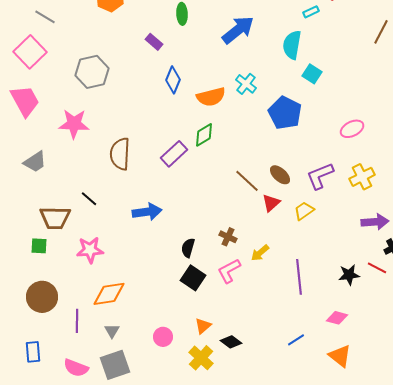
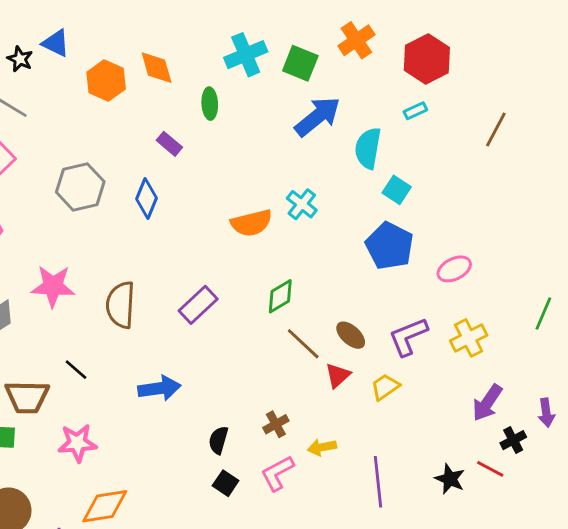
cyan rectangle: (311, 12) -> (415, 111), moved
blue arrow: (238, 30) -> (318, 116), moved
blue diamond: (173, 80) -> (146, 198), moved
blue pentagon: (285, 113) -> (390, 246), moved
pink star: (74, 124) -> (53, 286), moved
green diamond: (204, 135) -> (280, 296), moved
purple arrow: (375, 222) -> (487, 403), turned 128
brown cross: (228, 237) -> (276, 424), turned 36
yellow arrow: (260, 253) -> (322, 447), turned 30
black star: (349, 275) -> (450, 479), turned 30
black square: (193, 278) -> (226, 483), size x0.7

